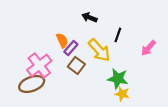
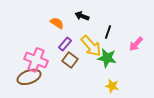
orange semicircle: (62, 40) -> (57, 23), moved, turned -32
pink cross: (39, 65) -> (36, 60), turned -30
green star: (118, 79) -> (107, 58), moved

